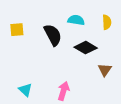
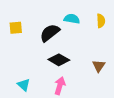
black semicircle: (53, 35) -> (50, 33), turned -100
black diamond: (86, 48) -> (59, 60), moved

